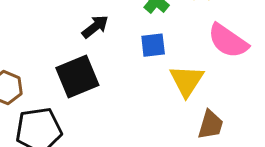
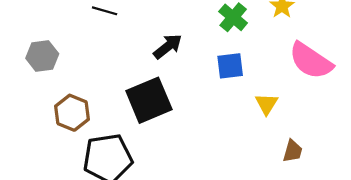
yellow triangle: (187, 81) -> (267, 104), size x0.6
brown trapezoid: (211, 125) -> (293, 151), size x0.7

